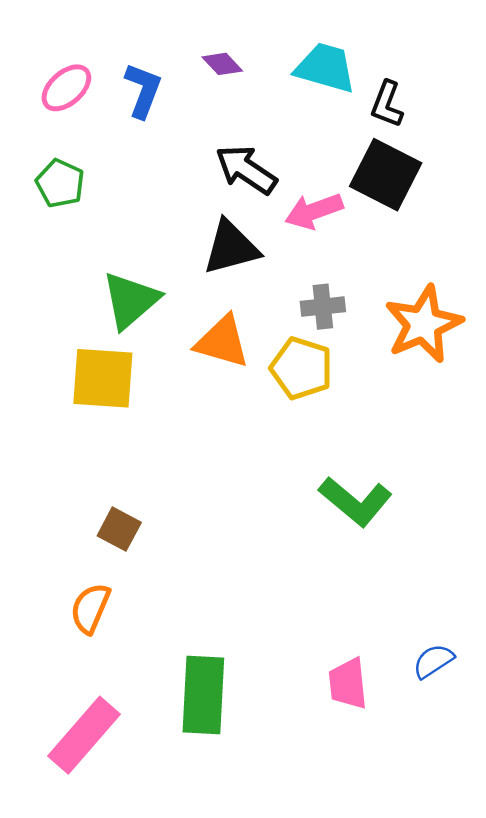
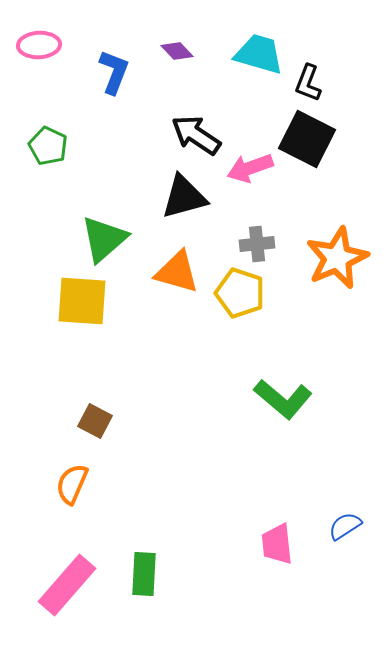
pink ellipse: (66, 88) -> (39, 45), moved, turned 39
green rectangle: (203, 695) -> (144, 574), moved, size x0.7

